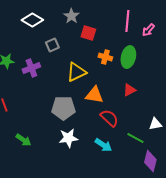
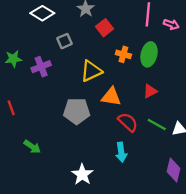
pink arrow: (148, 30) -> (171, 24), turned -112
red square: (88, 33) -> (105, 28), turned 35
white star: (68, 138) -> (82, 174), moved, turned -30
green line: (135, 138) -> (157, 124), moved
cyan arrow: (103, 145) -> (121, 152), turned 48

